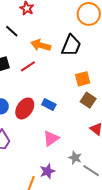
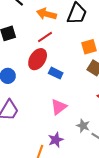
red line: (28, 66) -> (45, 37), moved
red ellipse: (25, 108) -> (38, 59), moved

